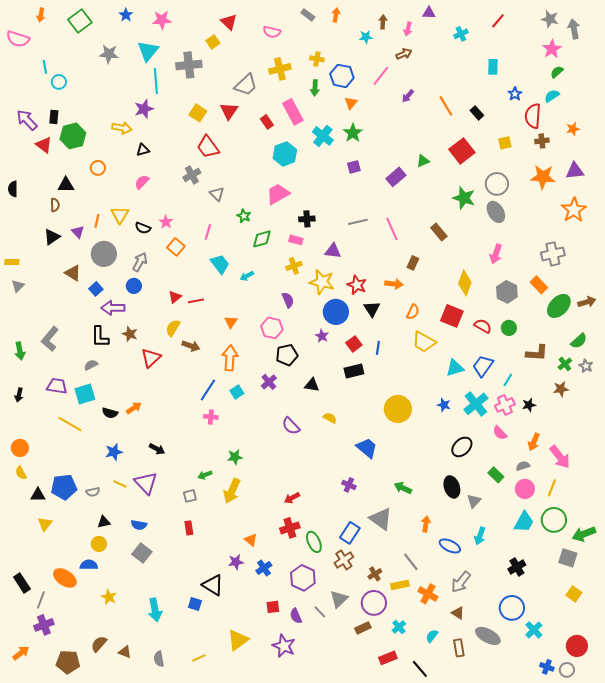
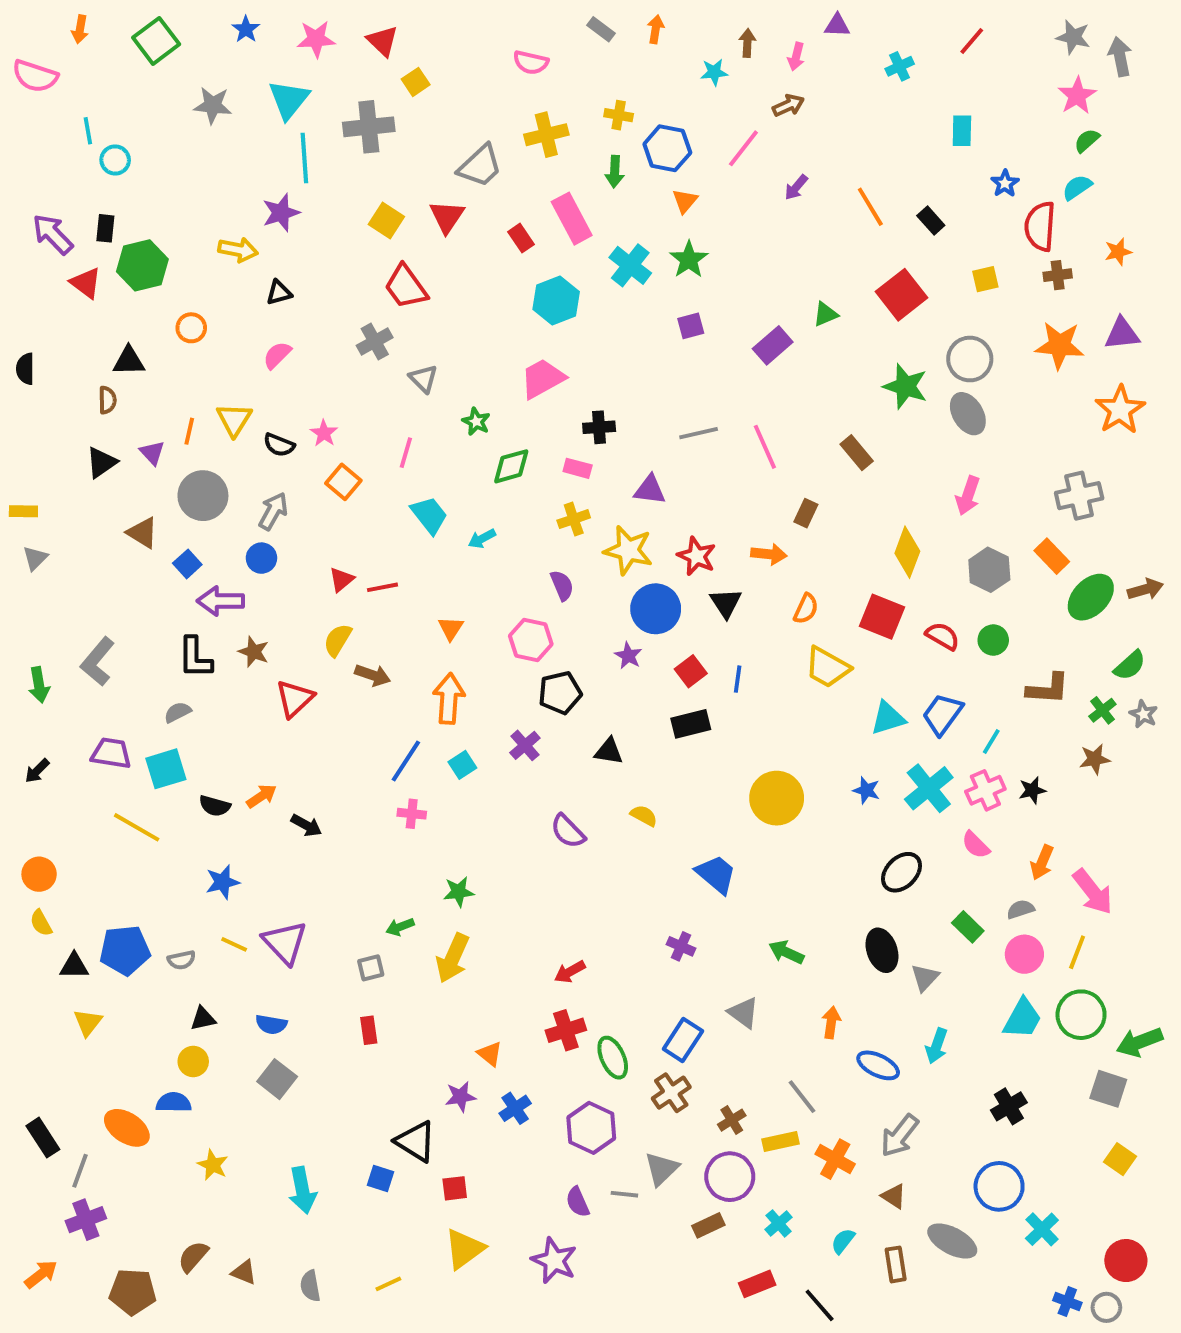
red triangle: (229, 22) -> (382, 41), moved
black arrow: (19, 395) -> (37, 771), turned 32
black arrow: (157, 449) -> (306, 825), moved
gray triangle: (381, 519) -> (743, 1013), size x0.7
red square: (273, 607) -> (455, 1188), moved
gray line: (320, 612) -> (624, 1194), turned -40

